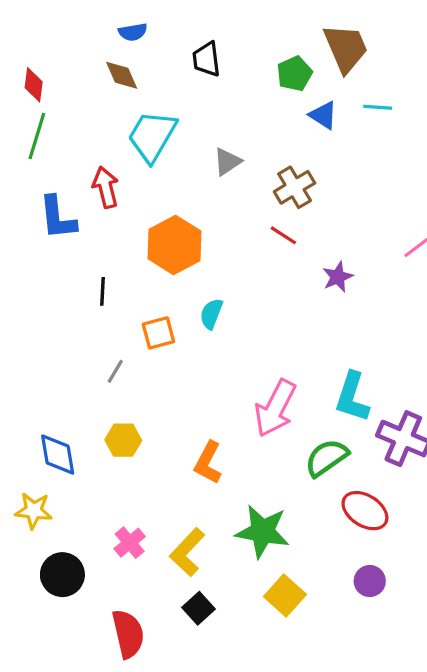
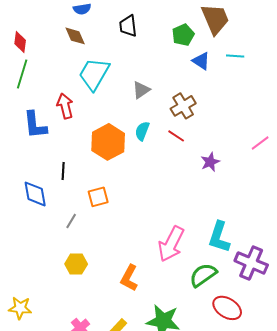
cyan semicircle: (211, 314) -> (142, 131), moved
blue diamond: (58, 455) -> (35, 194), moved

